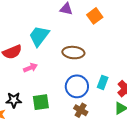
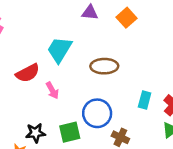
pink arrow: (30, 68) -> (52, 90), turned 88
blue circle: (77, 86) -> (97, 113), moved

